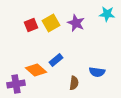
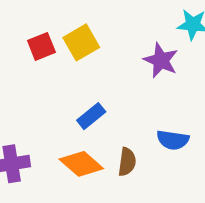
purple star: (76, 23) -> (161, 60), moved
orange diamond: (36, 70) -> (81, 164), moved

